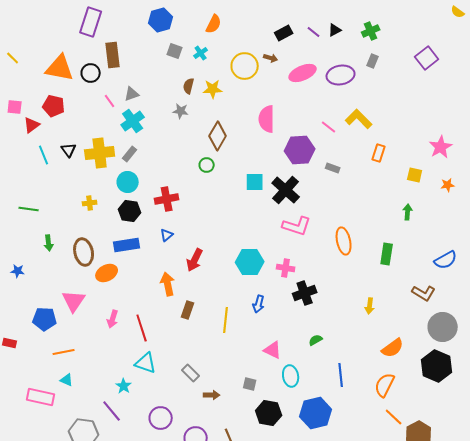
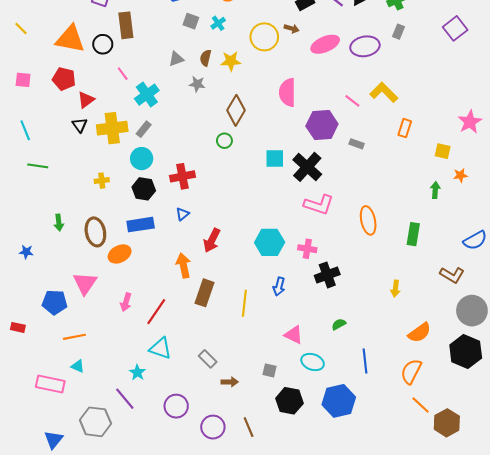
gray triangle: (132, 94) -> (176, 59), moved
red triangle: (32, 125) -> (86, 100), moved
cyan line: (44, 155) -> (25, 130), moved
orange star: (448, 185) -> (460, 175), moved
green line: (29, 209) -> (38, 166), moved
brown rectangle: (188, 310) -> (205, 293), size x1.4
red line: (142, 328) -> (156, 312), turned 52
cyan ellipse: (291, 376) -> (313, 362), turned -60

